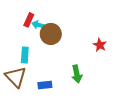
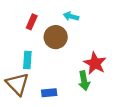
cyan arrow: (39, 25) -> (71, 16), moved
red star: (100, 45) -> (95, 63), moved, size x1.5

